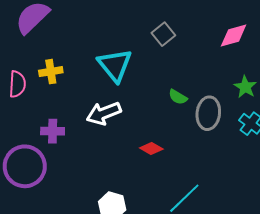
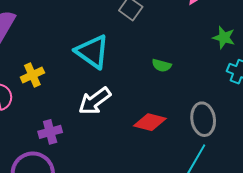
gray ellipse: (208, 113) -> (203, 119), moved
red diamond: (151, 148) -> (150, 122), size x1.4

